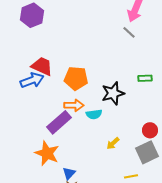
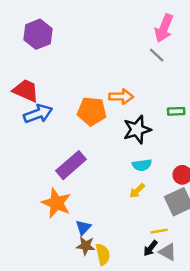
red trapezoid: (42, 66) -> (26, 90), moved
orange arrow: (74, 105) -> (121, 97), moved
cyan semicircle: (94, 114) -> (142, 165), moved

